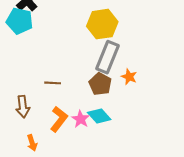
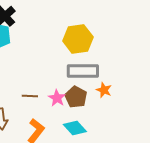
gray rectangle: (107, 57) -> (83, 71), turned 68
pink star: (81, 119) -> (57, 98), moved

